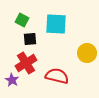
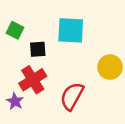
green square: (22, 20) -> (15, 30), moved
red semicircle: (57, 76) -> (72, 96), turned -75

